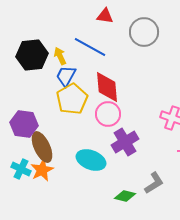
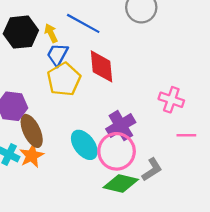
pink circle: (108, 114) -> (117, 151), moved, size x1.4
cyan ellipse: (91, 160) -> (84, 145), turned 32
green diamond: (125, 196) -> (121, 184), size x1.5

